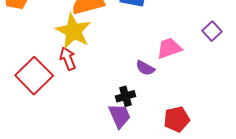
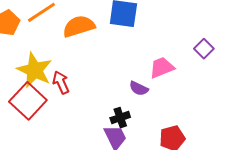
yellow star: (73, 31) -> (35, 70), moved

